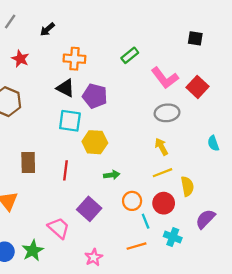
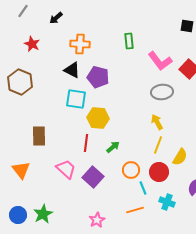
green rectangle: (130, 55) -> (129, 41), turned -56
red line: (65, 170) -> (86, 143), moved
yellow line: (163, 173) -> (158, 145), turned -48
green arrow: (112, 175) -> (113, 147), turned -32
yellow semicircle: (187, 186) -> (180, 157), turned 42
pink trapezoid: (59, 228) -> (66, 169), moved

